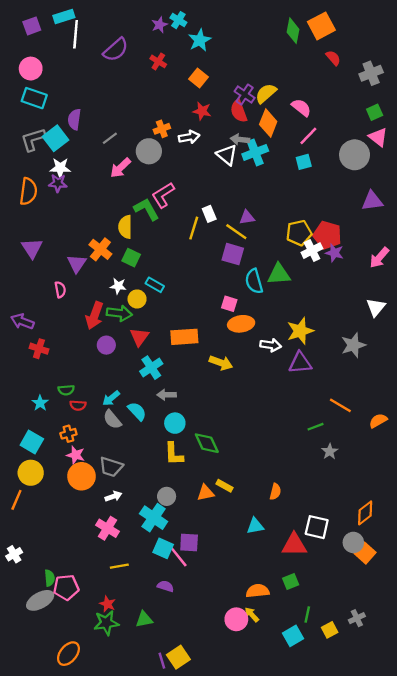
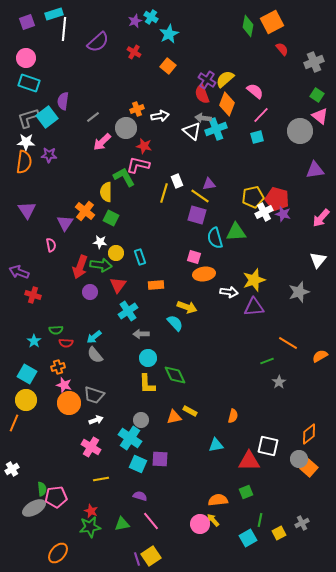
red star: (202, 111) -> (144, 146), moved
green square: (375, 112) -> (317, 95), turned -32
white star: (60, 168) -> (26, 142), moved
pink L-shape: (163, 195) -> (138, 165), turned 45
cyan rectangle: (155, 285) -> (140, 257), moved, turned 42
orange rectangle: (184, 337) -> (156, 285), size x0.7
cyan semicircle: (137, 411) -> (175, 323), moved
pink line: (178, 557) -> (151, 521), moved

